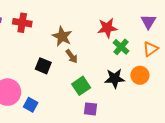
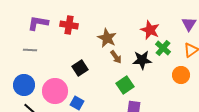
red star: (107, 28) -> (150, 30), turned 30
black square: (43, 66) -> (80, 68), moved, turned 35
black star: (115, 78) -> (142, 60), moved

